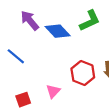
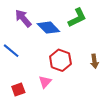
red hexagon: (83, 73) -> (60, 60), moved

